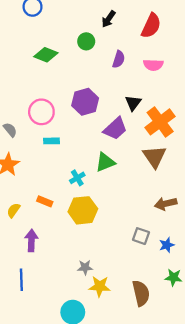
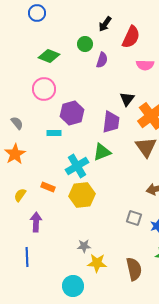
red semicircle: (151, 26) -> (131, 37), moved
purple semicircle: (119, 59) -> (102, 60), moved
purple hexagon: (85, 102) -> (72, 113), moved
pink circle: (41, 112) -> (44, 89), moved
purple trapezoid: (115, 129) -> (111, 122), turned -40
cyan cross: (77, 178) -> (77, 166), size x1.6

